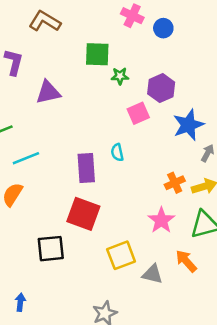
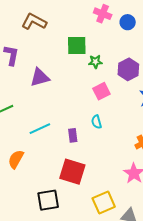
pink square: (138, 113) -> (101, 91), moved
cyan line: (26, 158) -> (40, 129), moved
purple rectangle: (86, 168) -> (73, 135), size x0.6

